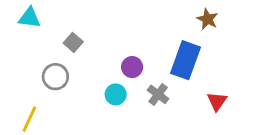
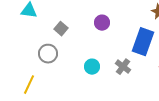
purple circle: (132, 67) -> (102, 23), moved

